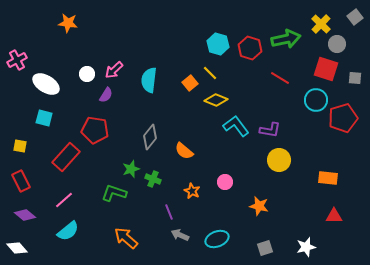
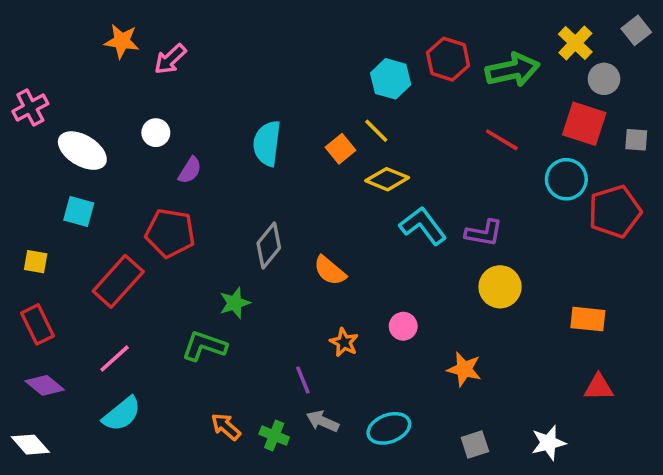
red hexagon: (250, 48) -> (448, 59), moved
pink arrow: (114, 70) -> (170, 59), moved
green cross: (153, 179) -> (274, 436), moved
orange arrow: (126, 238) -> (226, 427), size x0.7

